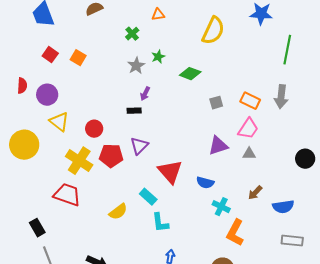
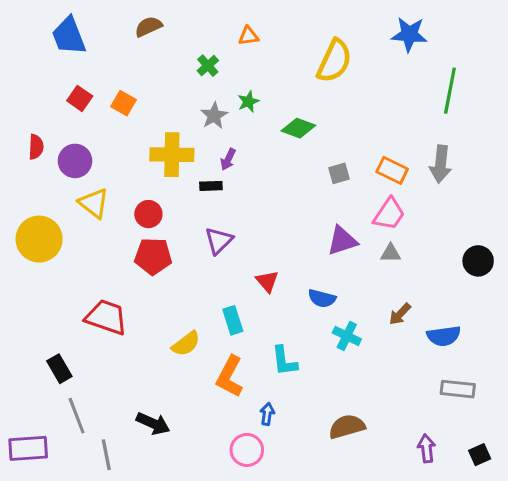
red pentagon: (111, 156) -> (153, 256), moved
yellow cross: (79, 161) -> (172, 155), moved, turned -32
red triangle: (170, 172) -> (267, 281), size x0.6
cyan rectangle: (148, 197) -> (233, 320), turned 30
cyan L-shape: (160, 223) -> (284, 361), moved
orange L-shape: (235, 233) -> (230, 377), moved

